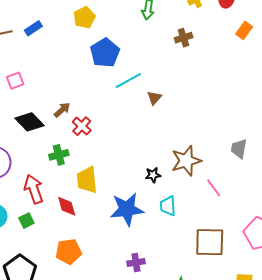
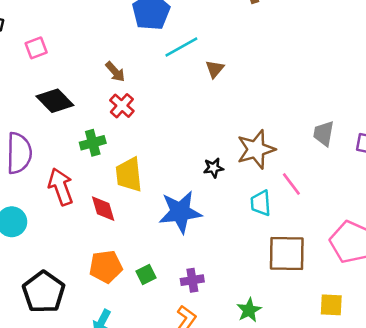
brown arrow: (62, 110) -> (115, 72), moved, turned 90
cyan trapezoid: (168, 206) -> (261, 203), moved
green square: (26, 221) -> (146, 275), moved

